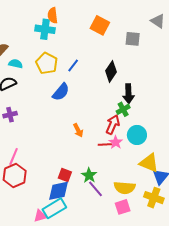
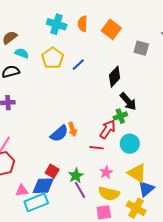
orange semicircle: (53, 15) -> (83, 24), moved
blue semicircle: (61, 92) -> (59, 134), moved
black arrow: (128, 94) -> (128, 101), turned -48
pink star: (116, 142) -> (106, 172), moved
pink triangle: (40, 216) -> (22, 191), moved

